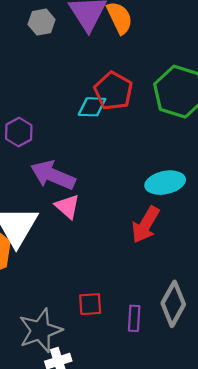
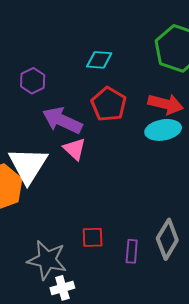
red pentagon: (113, 91) -> (109, 104), moved
red arrow: (146, 225) -> (166, 104), moved, turned -108
gray star: (40, 330) -> (47, 260), turned 30

